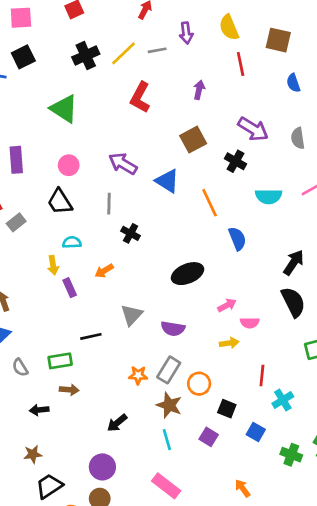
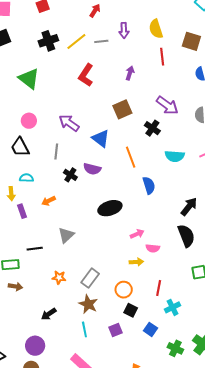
purple semicircle: (173, 329) -> (92, 169), moved
orange star: (138, 375) -> (59, 278), moved
orange circle: (199, 384) -> (124, 290), moved
purple square: (209, 437) -> (115, 330), turned 32

